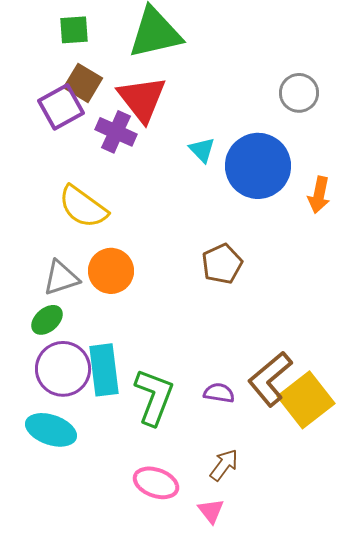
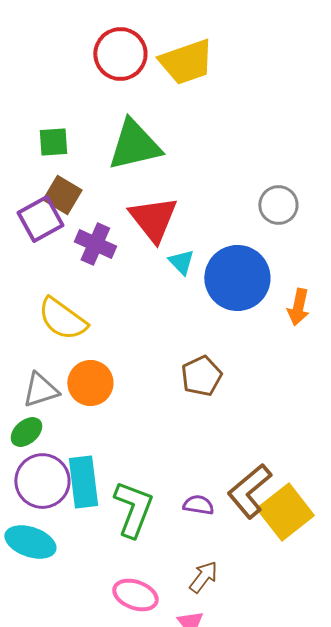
red triangle: (142, 99) -> (153, 219), moved

